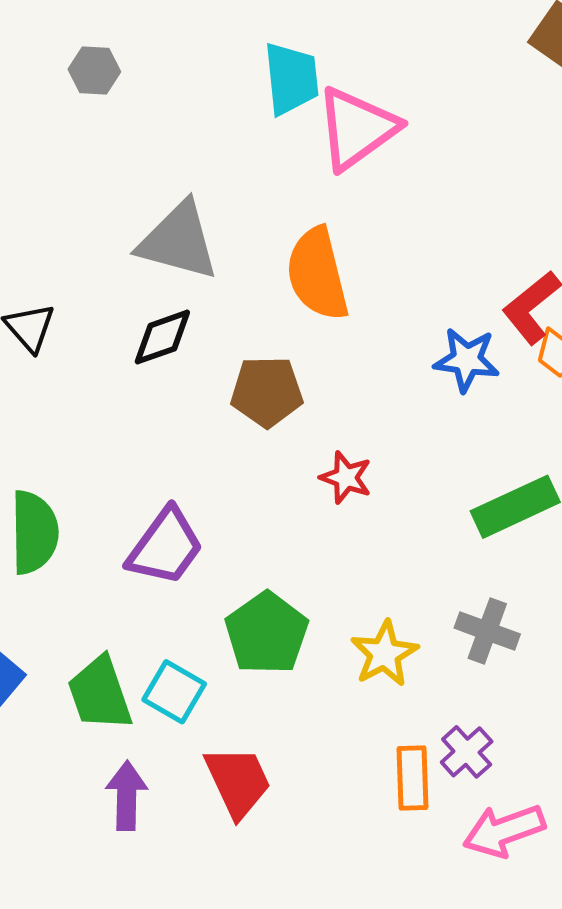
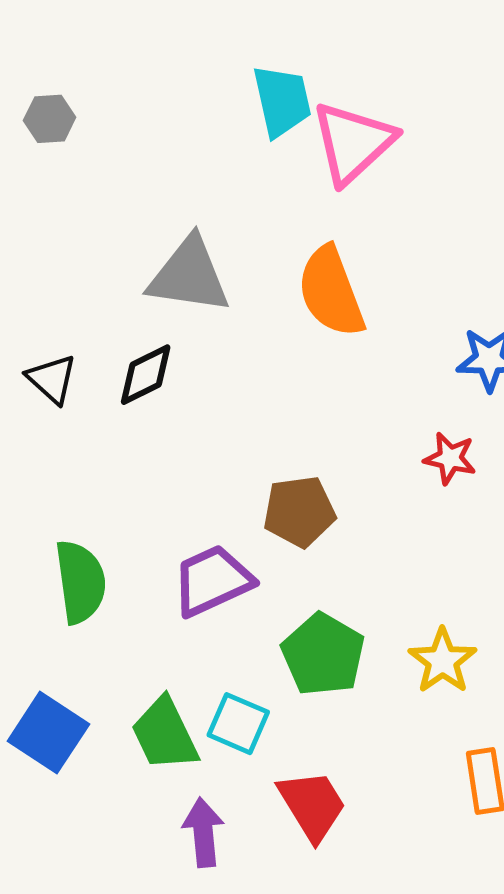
gray hexagon: (94, 70) -> (50, 119), moved
black diamond: (162, 337) -> (146, 375), moved
brown pentagon: (267, 392) -> (299, 511), moved
red star: (346, 478) -> (450, 458), moved
purple trapezoid: (165, 547) -> (212, 581), turned -144

